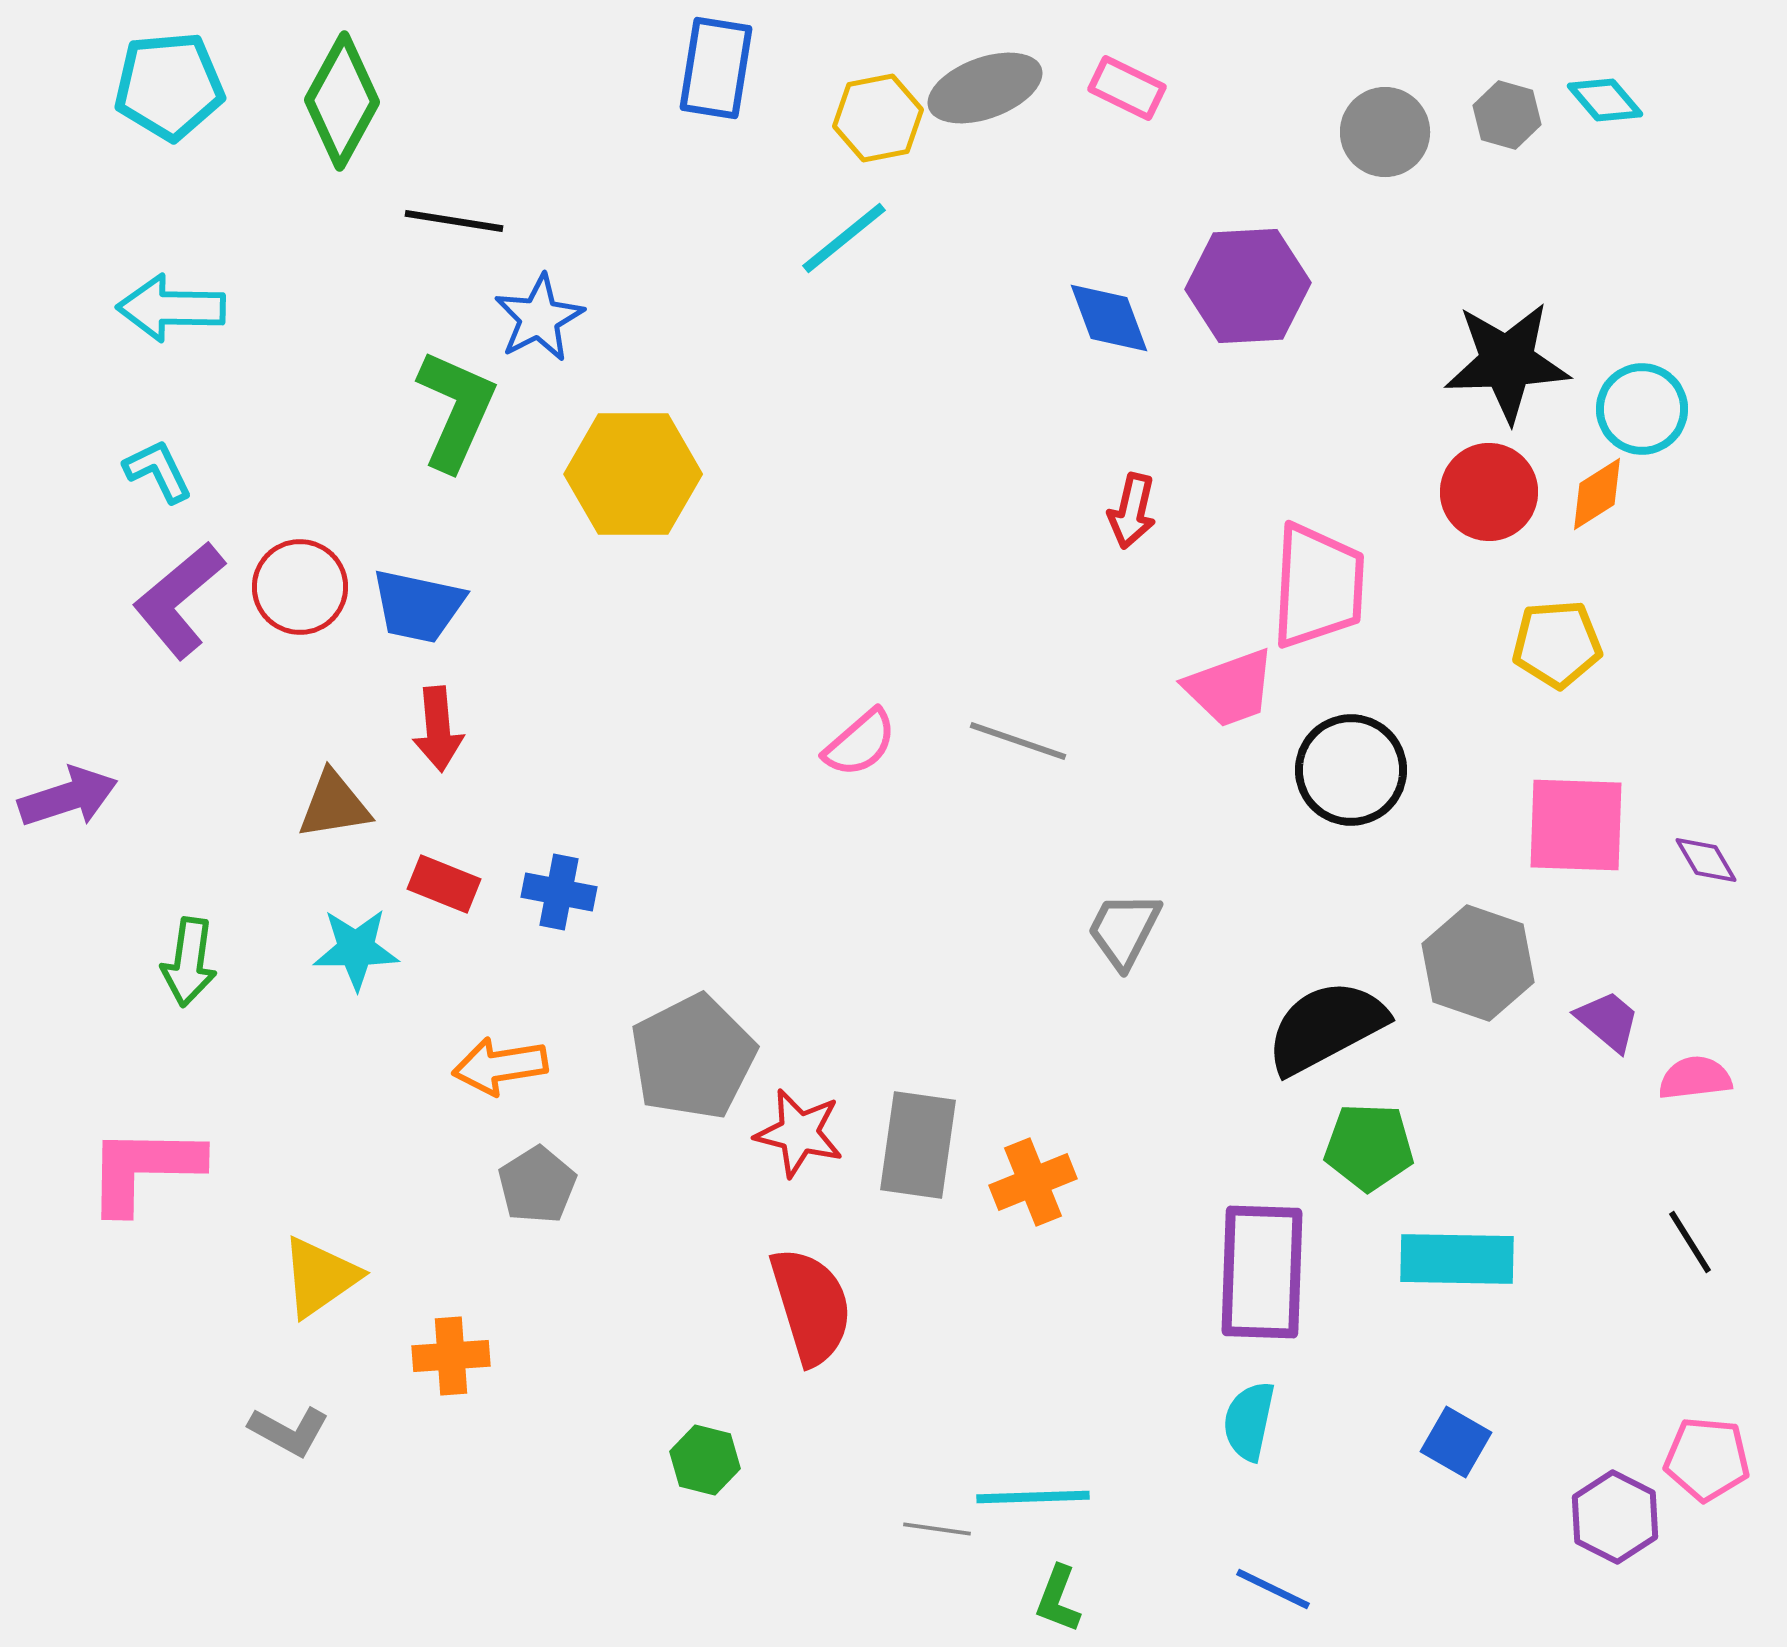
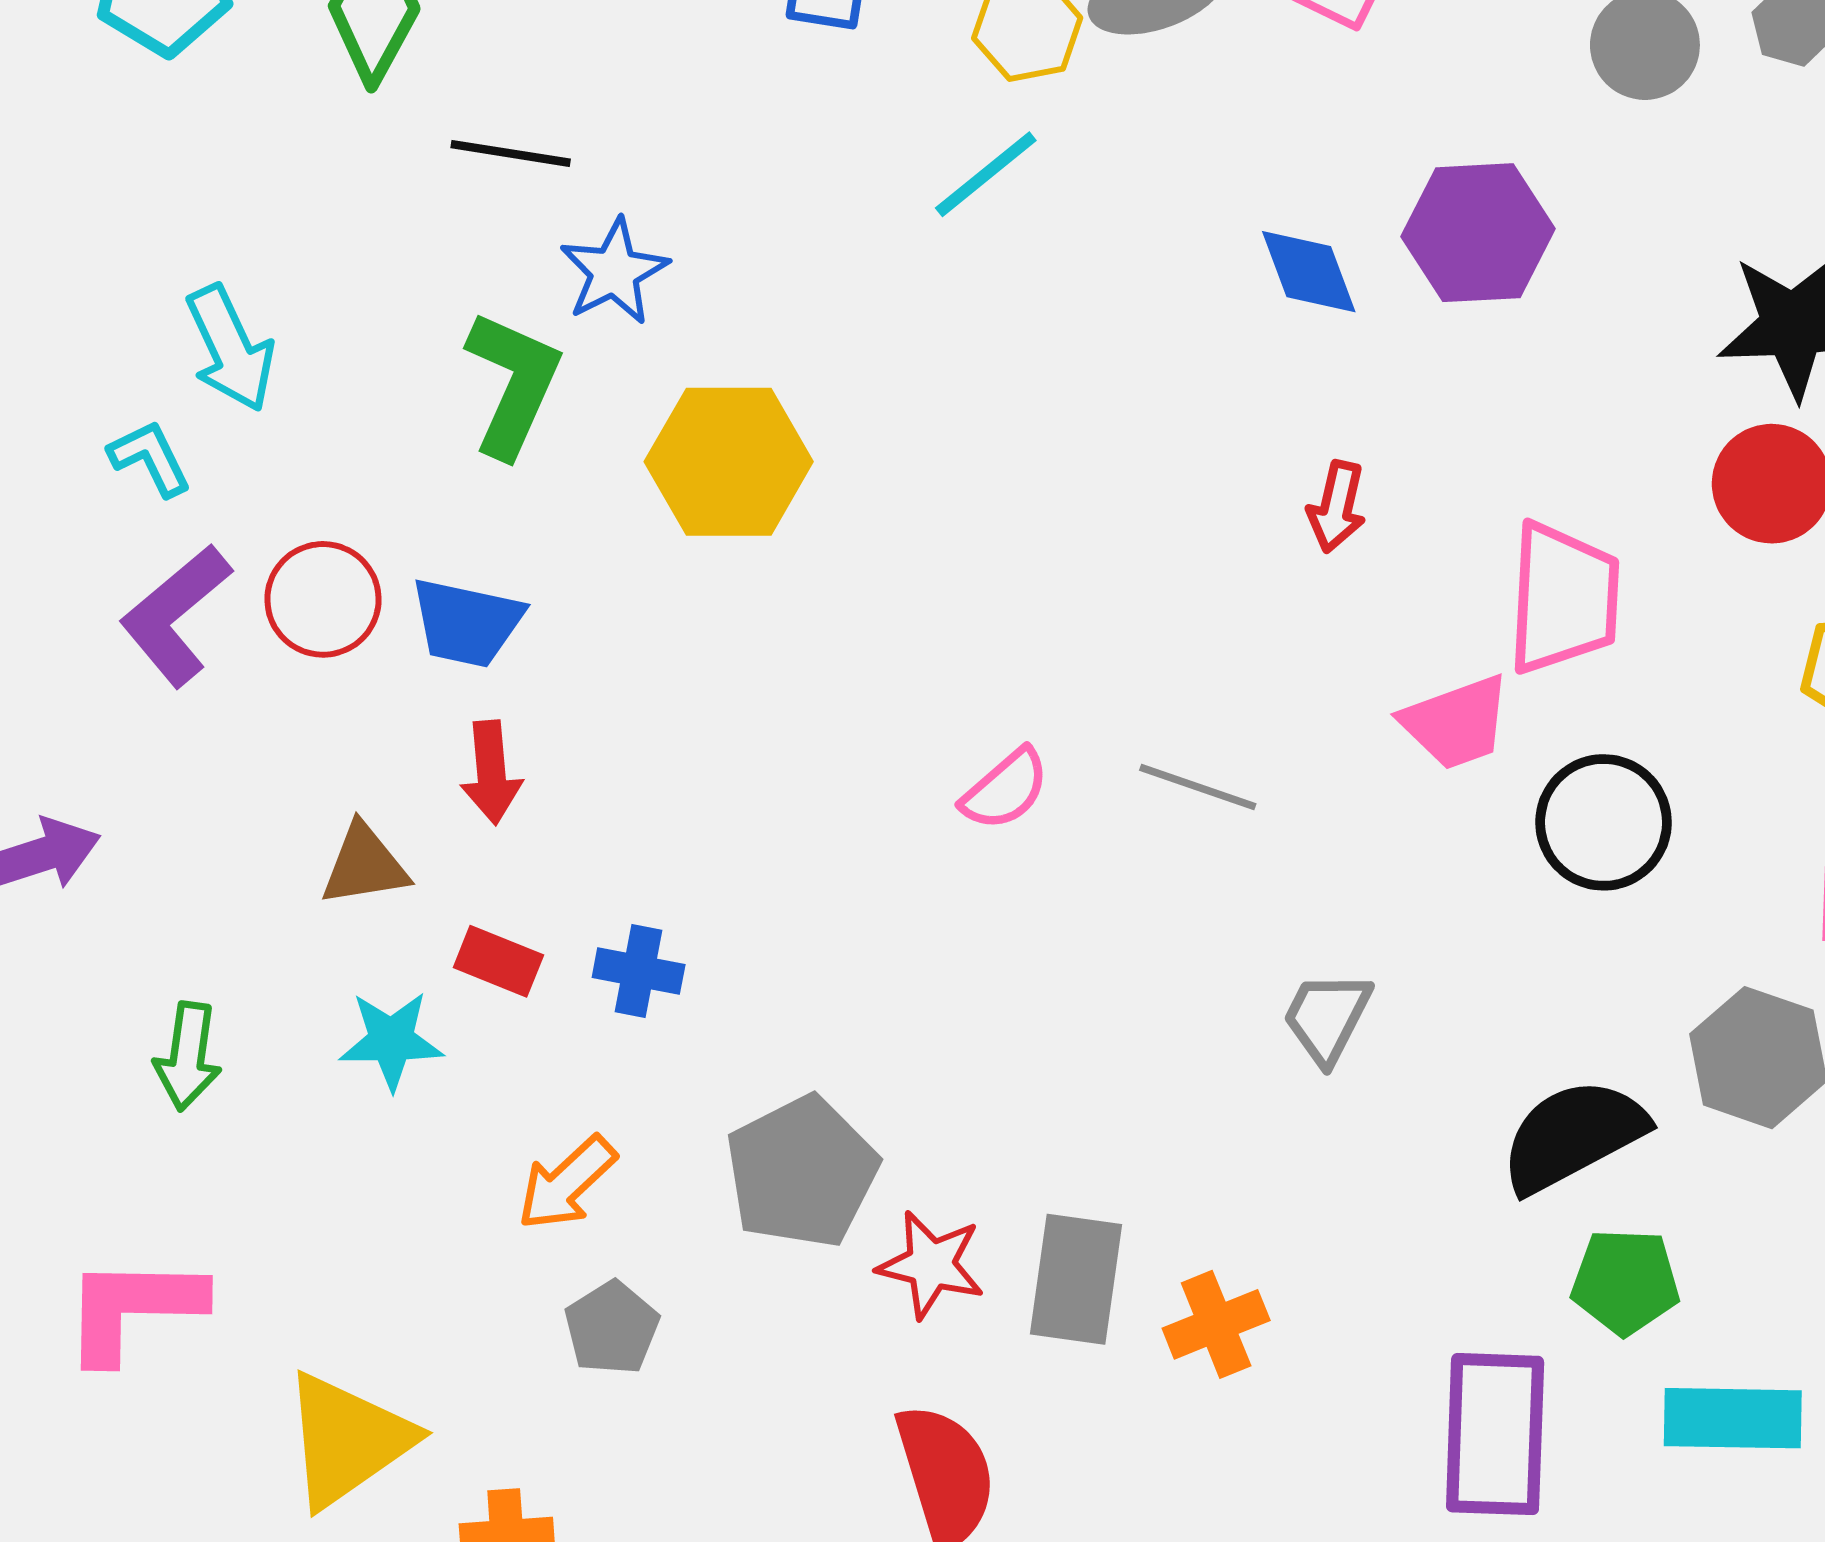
cyan arrow: (171, 308) -> (230, 348), moved, turned -116
orange arrow: (500, 1066) -> (567, 1183), turned -34
yellow triangle: (320, 1277) -> (347, 1440), size x1.4

